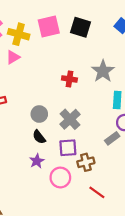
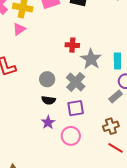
gray star: (103, 71) -> (91, 59), moved
black semicircle: (39, 137) -> (49, 100), turned -40
brown cross: (86, 162) -> (111, 126), moved
red line: (97, 192) -> (115, 148), moved

